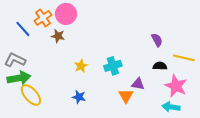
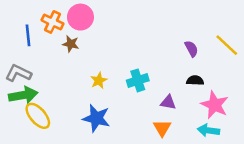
orange cross: (43, 18) -> (52, 22), turned -30
blue line: (23, 29) -> (28, 35), turned 36
yellow line: (184, 58) -> (227, 45), moved, turned 30
orange triangle: (126, 96) -> (162, 128), moved
blue star: (79, 97) -> (96, 118), size x1.6

